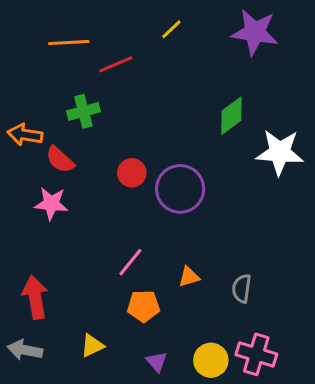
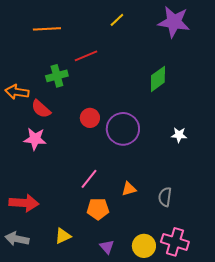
red line: (116, 64) -> (86, 56), moved
white star: (280, 152) -> (179, 135), moved, size x0.5
red arrow: (35, 297) -> (24, 203), turned 104

